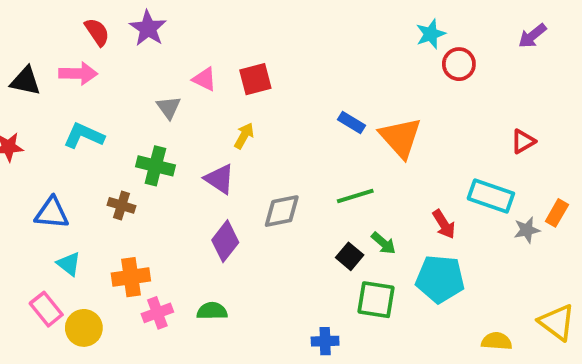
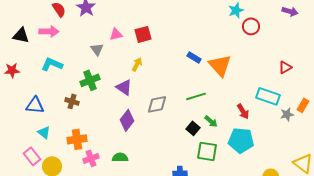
purple arrow: (532, 36) -> (290, 11), turned -126
pink triangle: (204, 79) -> (116, 34), turned -40
green cross: (155, 166) -> (90, 80), turned -36

